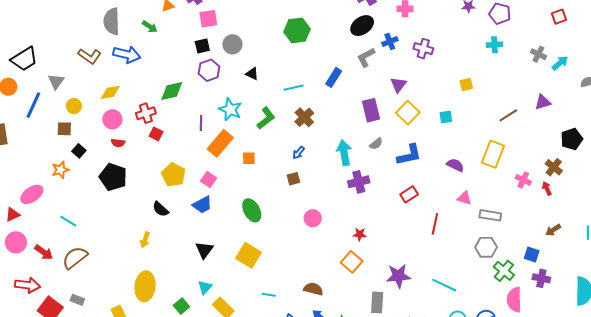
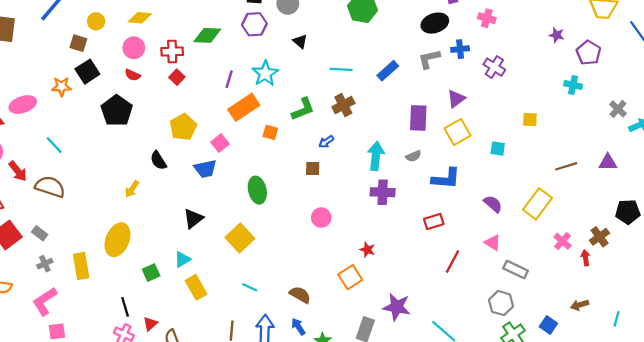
green L-shape: (266, 118) -> (303, 109), moved
black square: (79, 151) -> (87, 72), size x1.5
brown semicircle: (75, 258) -> (50, 187), turned 40

